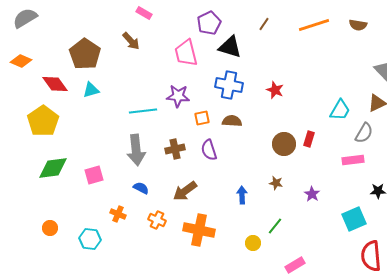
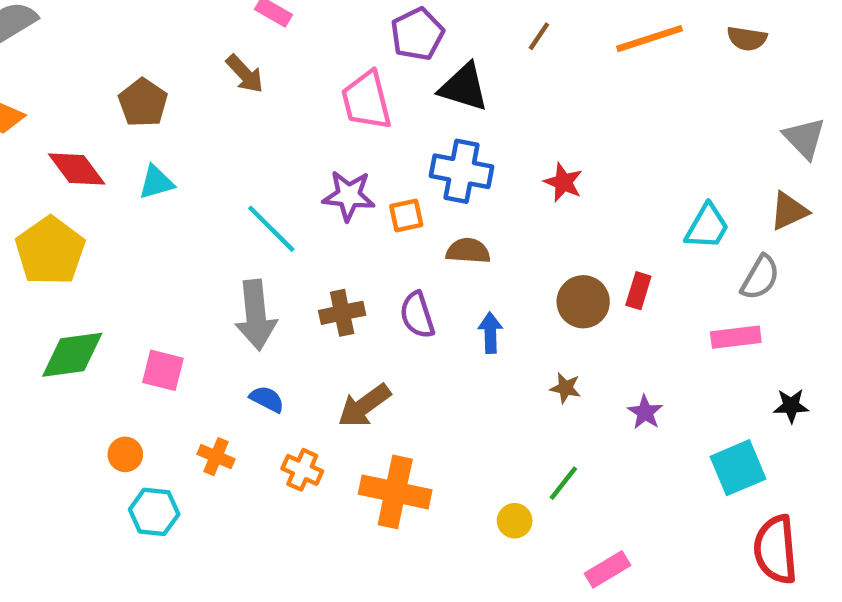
brown pentagon: (85, 54) -> (143, 103), size x0.7
cyan line: (143, 111) -> (271, 229), turned 52
orange square: (202, 118) -> (406, 215), moved
pink square: (94, 175) -> (163, 370), turned 30
blue arrow: (242, 195) -> (490, 333), moved
orange circle: (50, 228) -> (125, 454), moved

